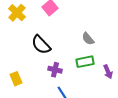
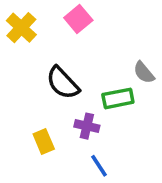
green rectangle: (85, 62) -> (118, 98), moved
yellow rectangle: (16, 79) -> (44, 142), moved

